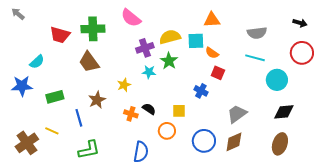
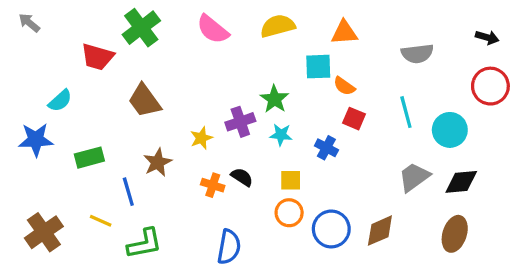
green cross: (93, 29) -> (141, 28), moved, turned -35
yellow semicircle: (170, 37) -> (278, 26), moved
purple cross: (145, 48) -> (240, 122), moved
cyan line: (255, 58) -> (406, 112), moved, turned 60
cyan star: (149, 72) -> (281, 135), moved
gray trapezoid: (237, 114) -> (414, 177), moved
yellow line: (52, 131) -> (101, 221), moved
orange circle: (167, 131) -> (289, 213), moved

